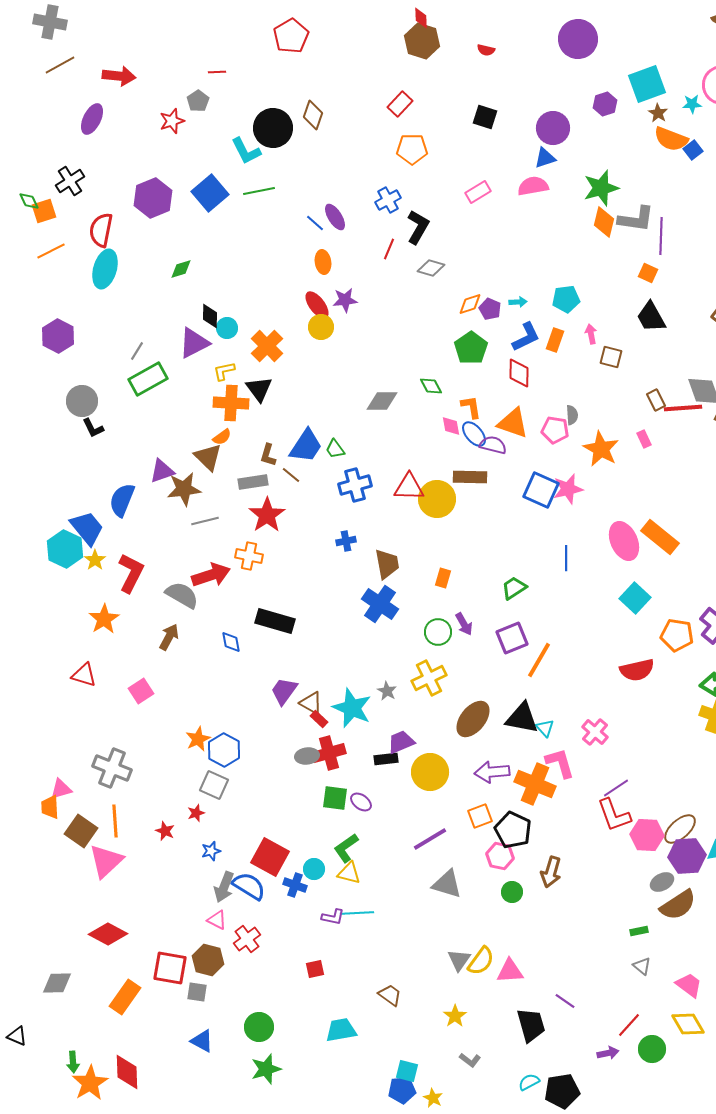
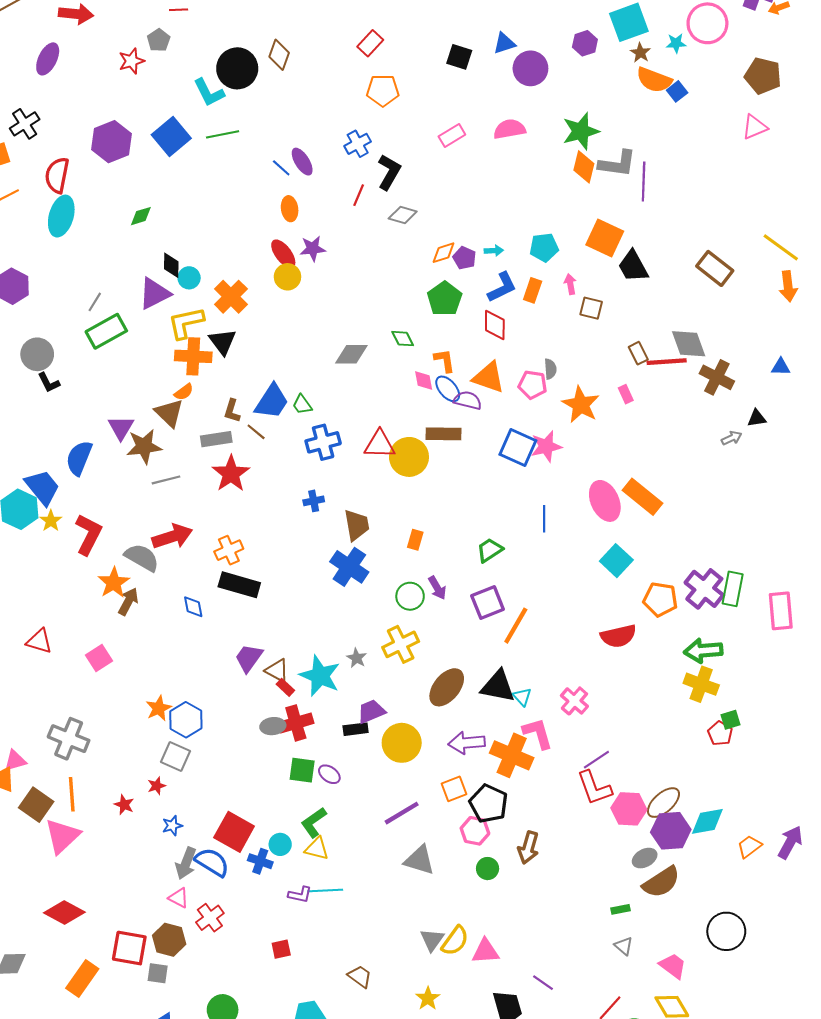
blue triangle: (545, 158) -> (504, 43), moved
orange square: (648, 273) -> (605, 238), moved, size x1.8
yellow L-shape: (224, 371) -> (186, 323), size x1.6
purple triangle: (162, 471) -> (121, 428), turned -40
orange cross: (249, 556) -> (229, 550), moved, turned -36
orange star: (104, 619) -> (114, 583), moved

